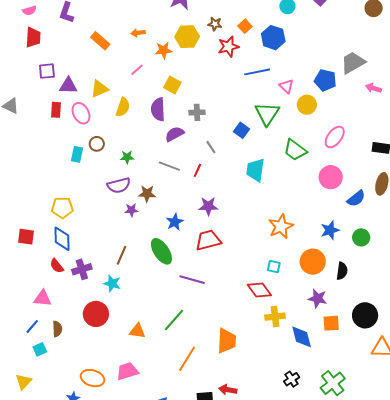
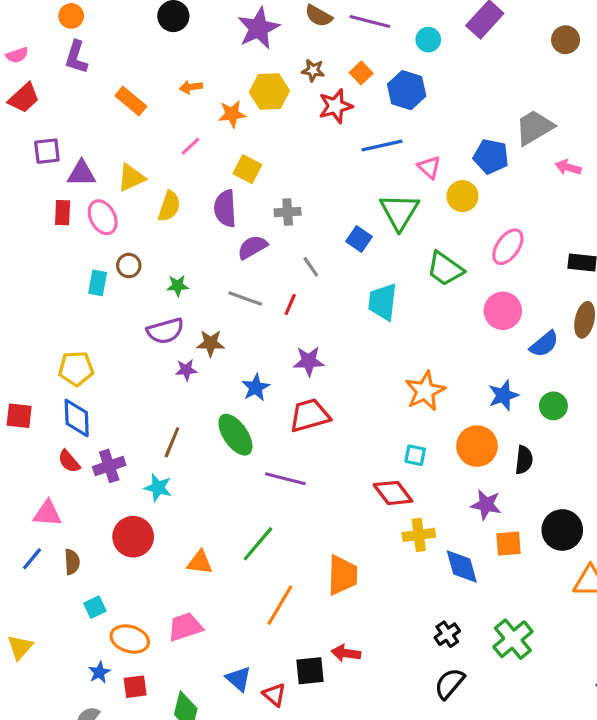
red trapezoid: (33, 37) -> (24, 98), turned 45
cyan square: (40, 349) -> (95, 607), moved

